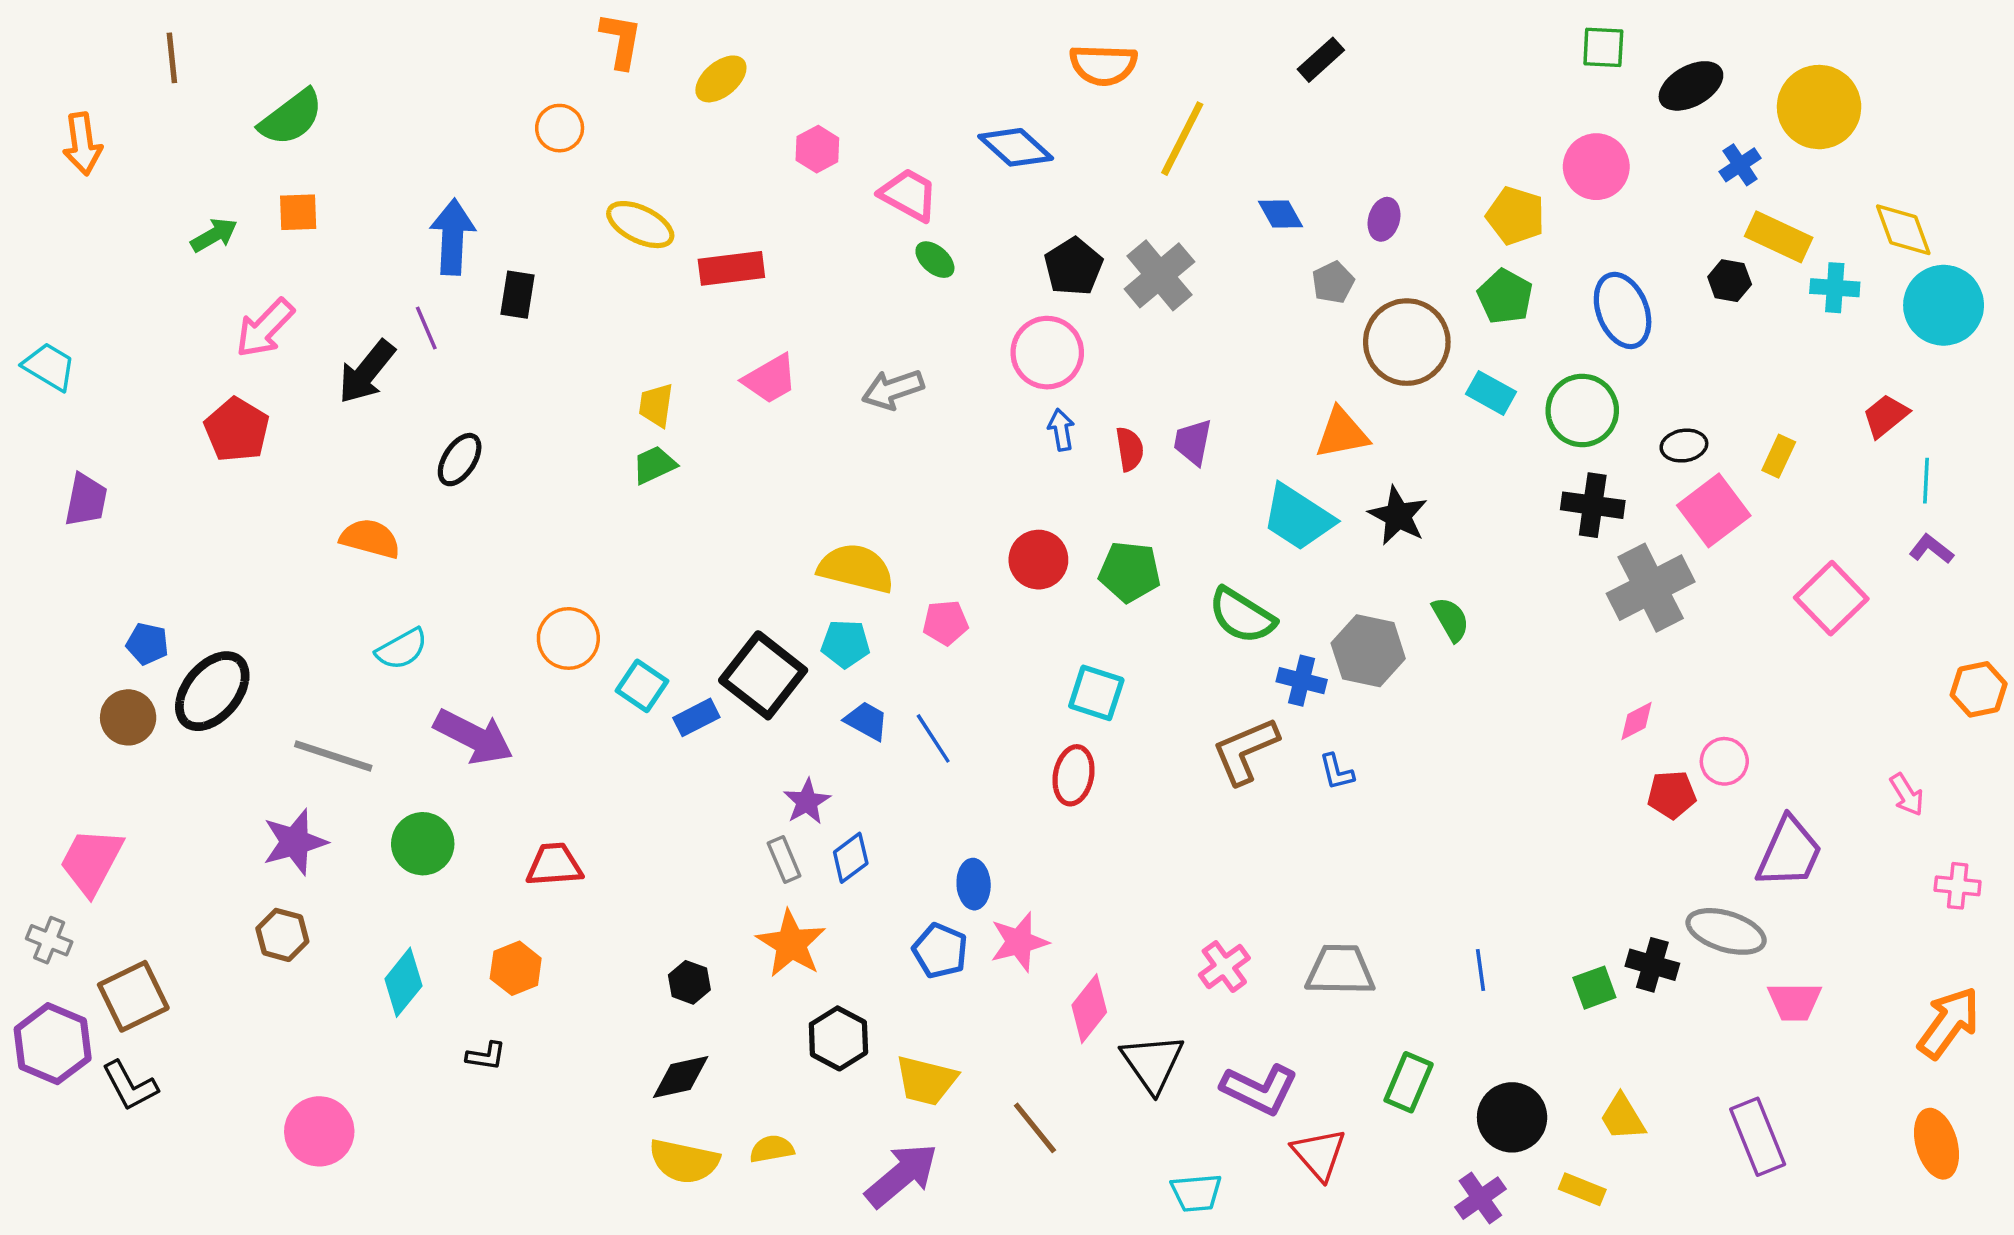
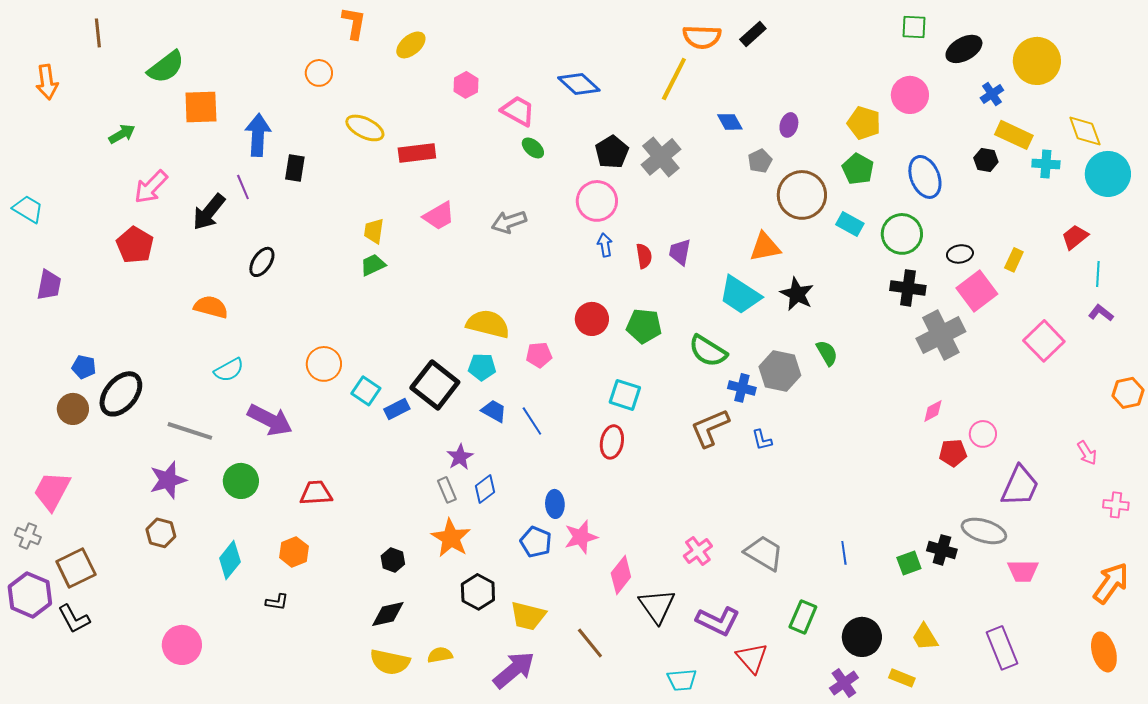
orange semicircle: (1103, 65) -> (702, 37), moved
orange square: (298, 212) -> (201, 107), moved, size x1.5
gray trapezoid: (1340, 970) -> (764, 553), turned 30

